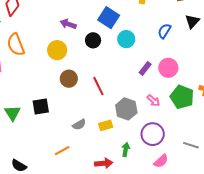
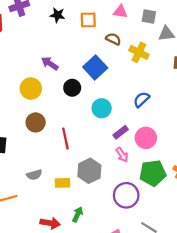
blue semicircle: (164, 31) -> (141, 100), moved
cyan circle: (126, 39) -> (102, 108), moved
green pentagon: (182, 97) -> (153, 173), turned 30
pink arrow: (153, 101) -> (122, 155), moved
purple circle: (153, 134) -> (126, 195), moved

